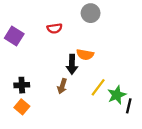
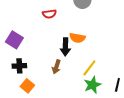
purple square: (14, 36) -> (14, 40), moved
green star: (117, 95) -> (92, 85), moved
orange square: (22, 107) -> (27, 86), moved

